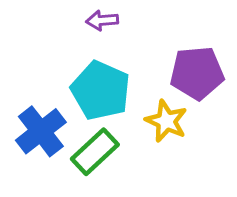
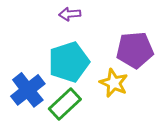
cyan pentagon: (101, 90) -> (69, 62), turned 30

